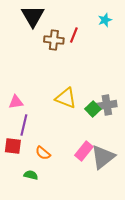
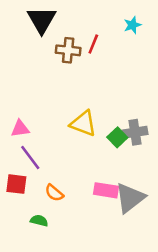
purple line: (24, 125) -> (30, 158), turned -50
pink rectangle: (84, 151) -> (106, 190), turned 60

